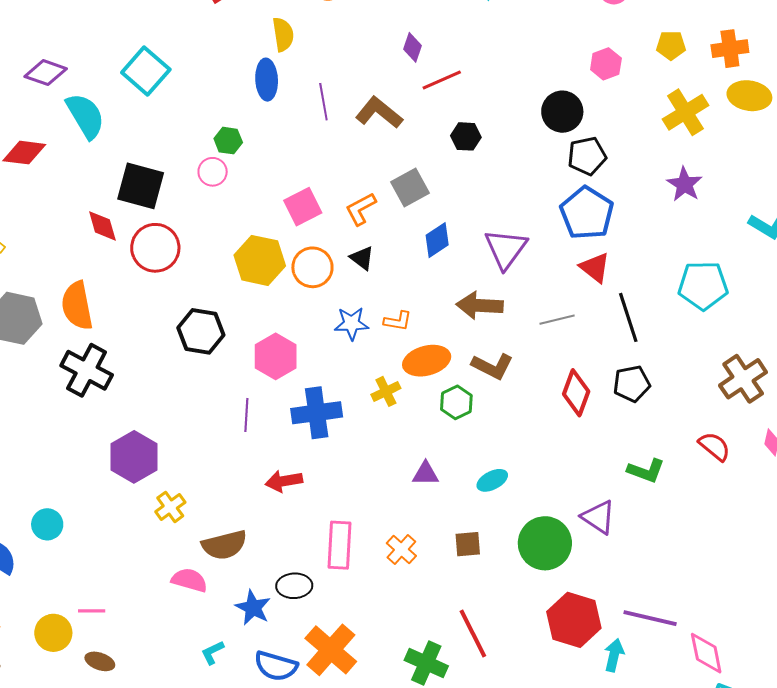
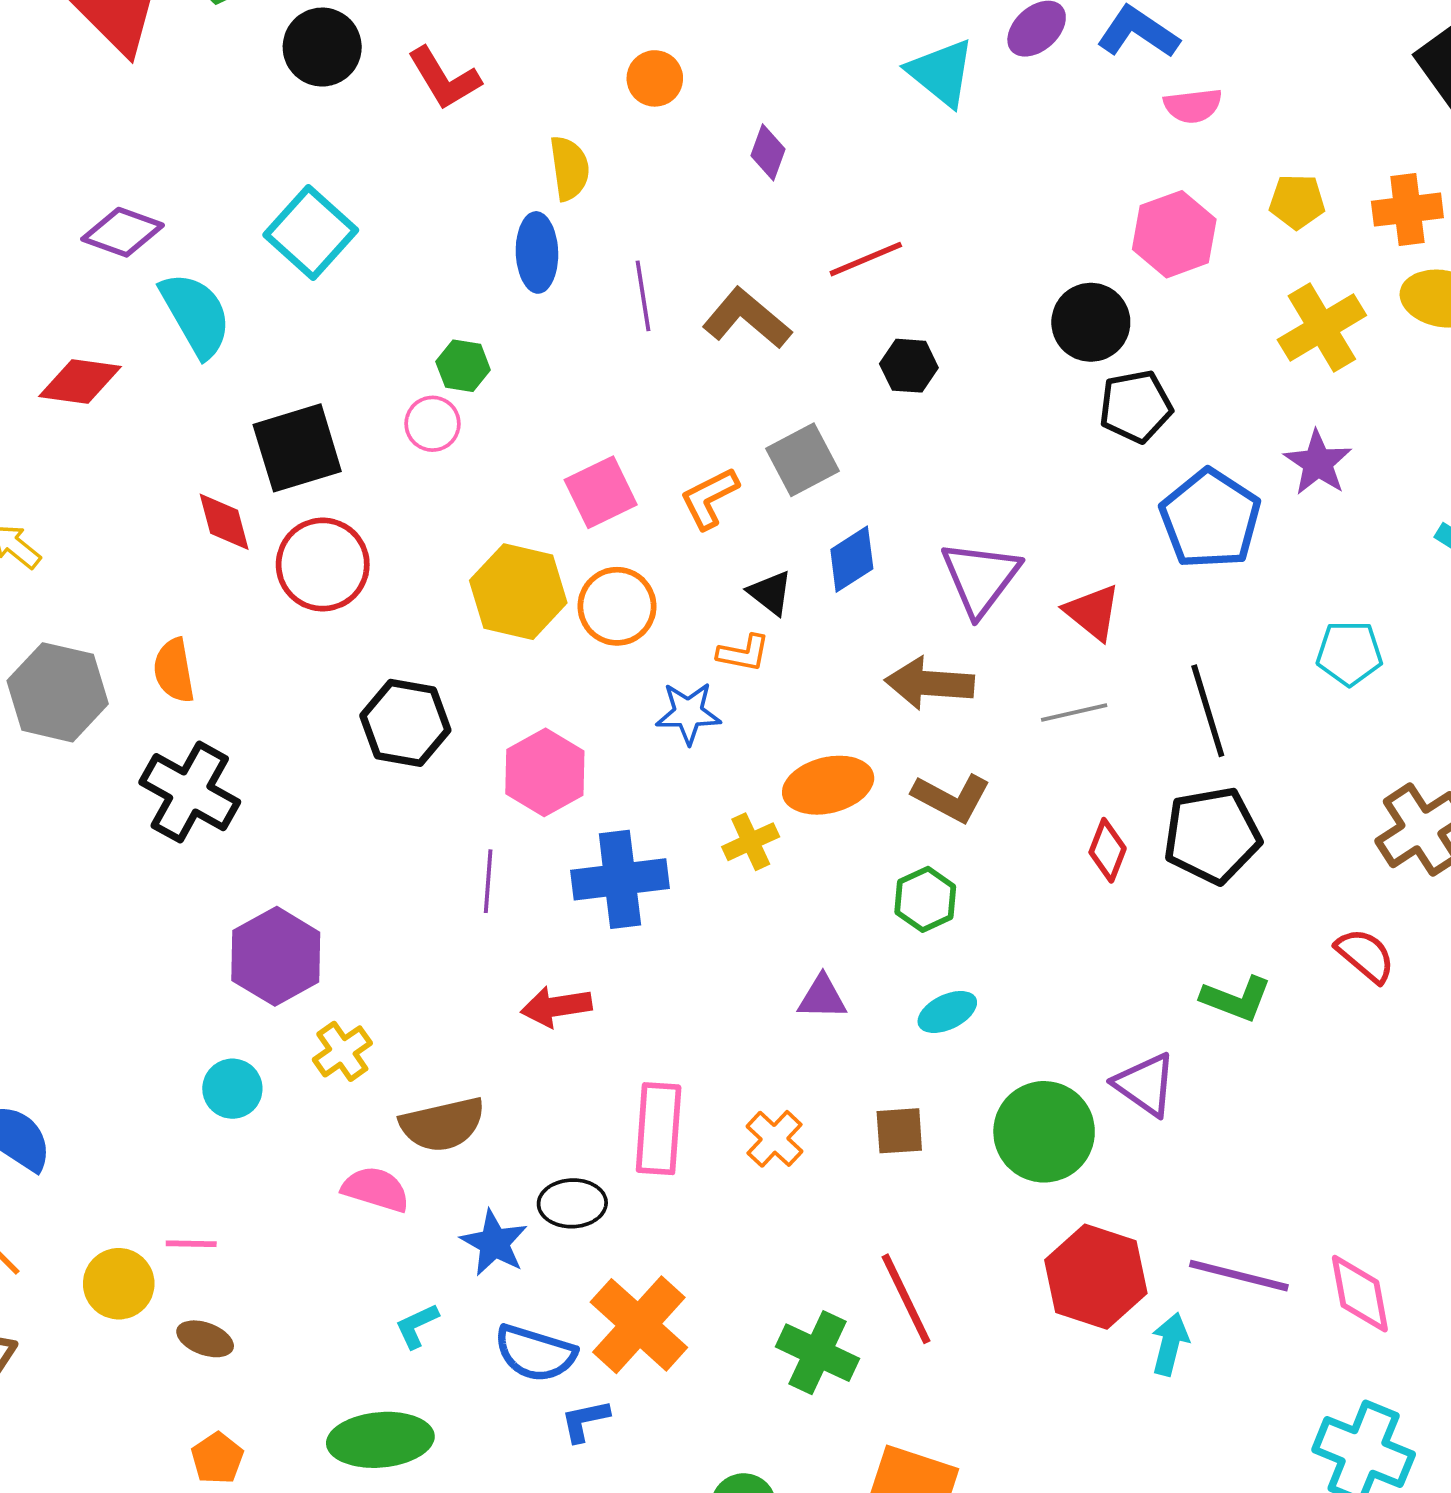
purple diamond: (413, 47) -> (768, 152), moved
pink hexagon: (606, 64) -> (1174, 234), size x1.4
black square: (141, 186) -> (297, 448), turned -33
blue pentagon: (587, 213) -> (1210, 519), moved
black triangle: (362, 258) -> (770, 593), moved
red triangle: (595, 268) -> (1093, 612), moved
cyan pentagon: (703, 285) -> (1349, 653), size x0.7
orange semicircle: (77, 306) -> (174, 671), size x0.7
orange L-shape: (398, 321) -> (743, 653), moved
black pentagon: (632, 384) -> (1212, 835), size x1.4
red diamond: (576, 393) -> (1108, 850), size x0.7
green hexagon: (456, 402) -> (925, 899), moved
cyan circle: (47, 524) -> (232, 1089), moved
pink diamond: (706, 653) -> (1360, 1294), moved

